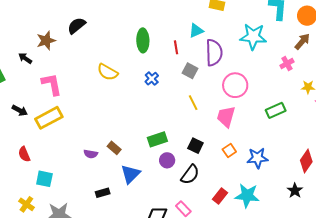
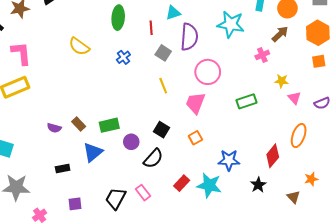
green rectangle: (157, 139) -> (109, 125), moved
blue star: (258, 158) -> (229, 160), moved

